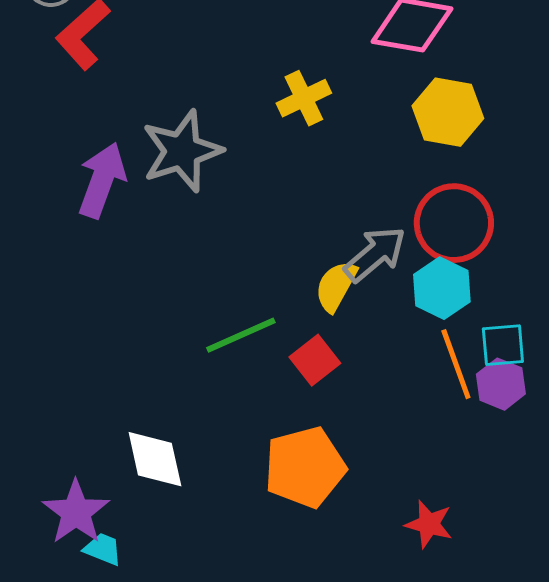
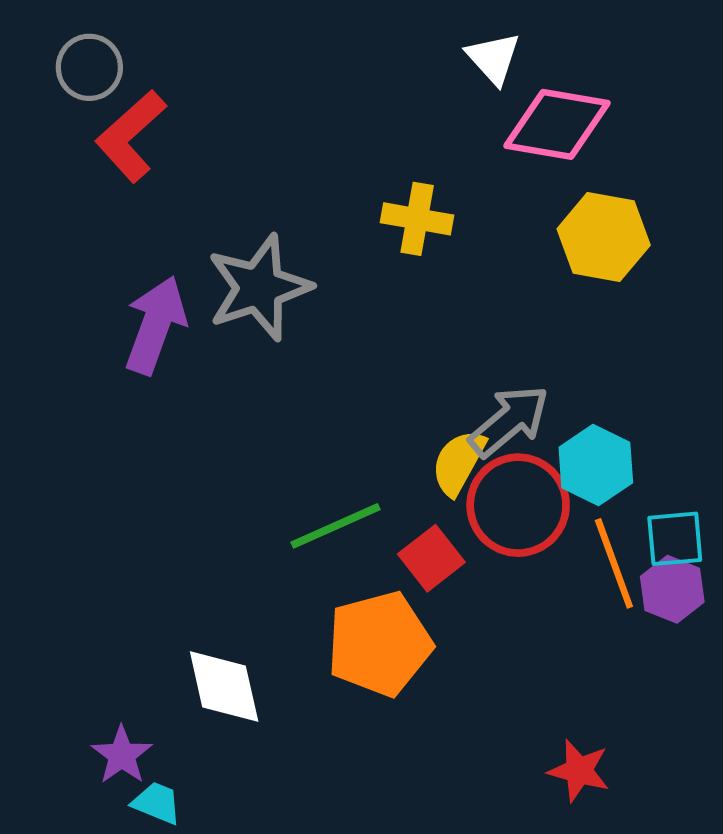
yellow cross: (304, 98) -> (417, 219), turned 36
red circle: (454, 223) -> (518, 505), moved
orange pentagon: (305, 467) -> (379, 644), moved
purple star: (76, 512) -> (122, 755), size x0.7

